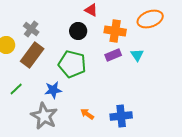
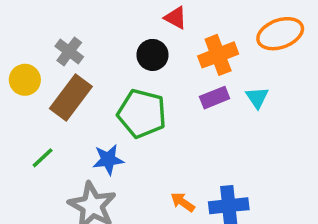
orange cross: (115, 31) -> (218, 55), turned -30
orange arrow: (87, 114) -> (183, 202), moved

